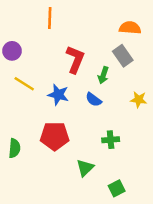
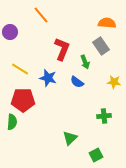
orange line: (50, 18) -> (41, 15), turned -42
purple circle: (12, 51) -> (10, 32), moved
green arrow: (103, 75) -> (85, 62), turned -40
red pentagon: (55, 136) -> (23, 100), moved
green cross: (111, 140) -> (104, 116), moved

